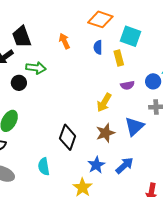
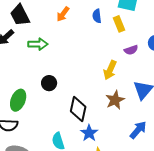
orange arrow: (64, 41) -> (63, 14), turned -112
black circle: (19, 83) -> (49, 83), moved
blue star: (96, 165) -> (89, 133), moved

